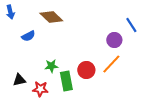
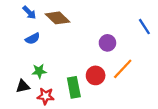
blue arrow: (10, 12) -> (29, 13), moved, turned -32
purple circle: (114, 40) -> (107, 43), moved
green star: (51, 66) -> (39, 71), moved

